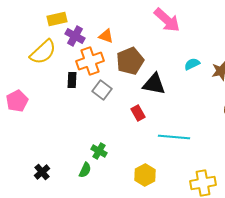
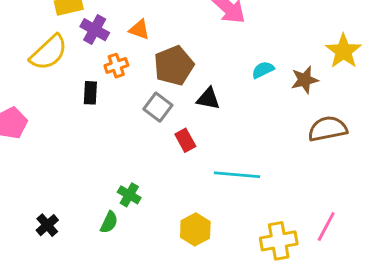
orange cross: (90, 61) -> (116, 66), size x0.6
black triangle: (154, 84) -> (208, 99), size x0.7
gray square: (102, 90) -> (158, 107), moved

